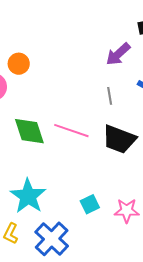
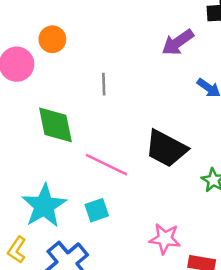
gray line: (110, 96) -> (104, 84), moved
pink line: (71, 131) -> (106, 165), moved
cyan square: (90, 204) -> (97, 210), moved

